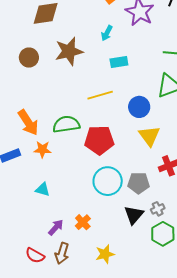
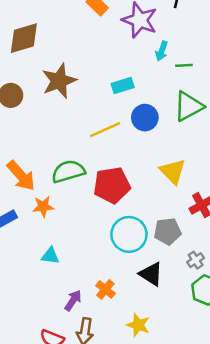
cyan arrow: (107, 33) -> (162, 51), moved
blue circle: (139, 107) -> (145, 118), moved
black triangle: (134, 215) -> (151, 274), moved, turned -30
yellow star: (105, 254) -> (138, 325), turned -30

